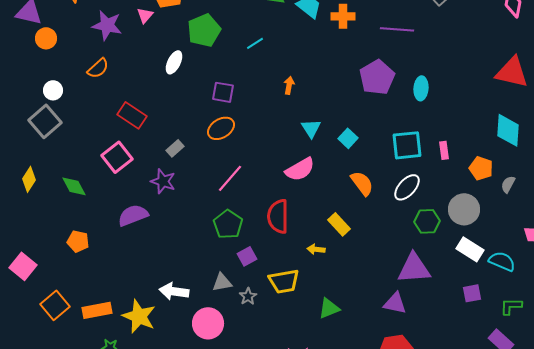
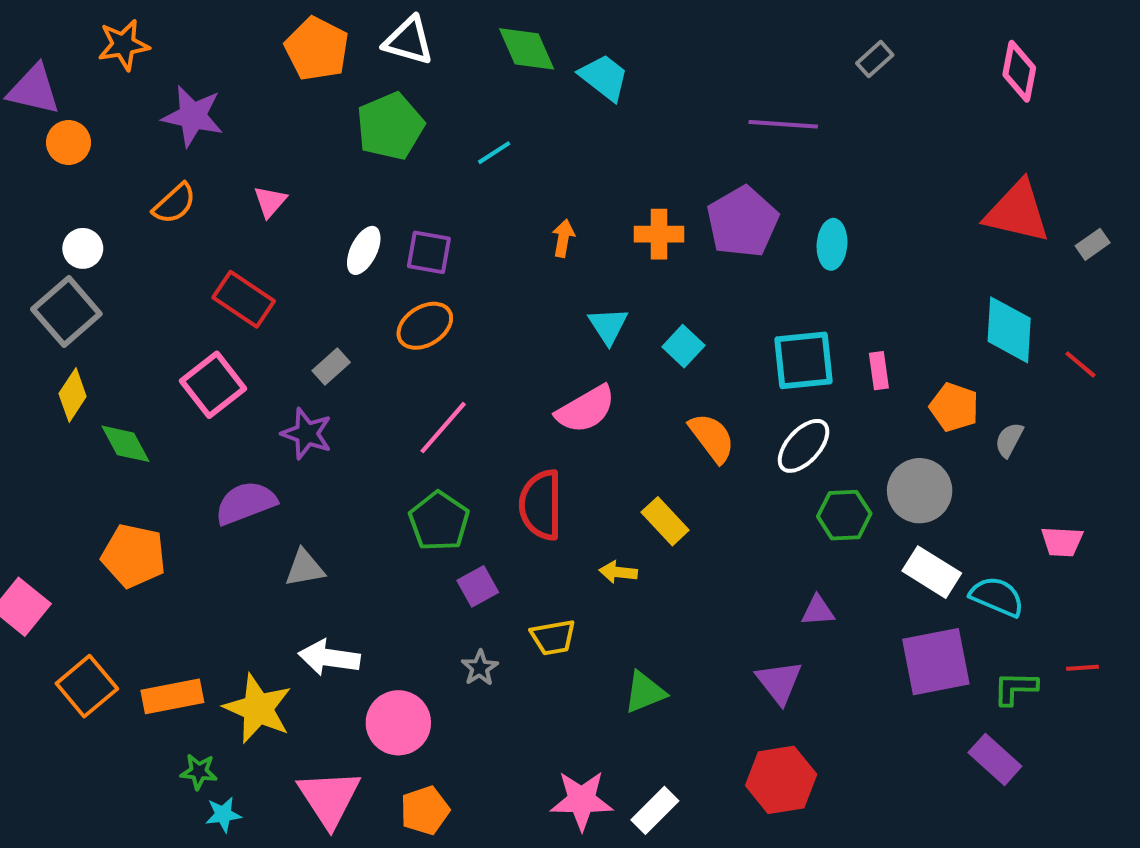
pink triangle: (145, 15) -> (270, 202), moved
orange cross: (343, 16) -> (659, 234), moved
white ellipse: (174, 62) -> (364, 250), moved
yellow diamond: (29, 179) -> (73, 395), moved
orange pentagon: (78, 241) -> (134, 556), size x1.4
purple triangle: (414, 268) -> (818, 611), size x0.5
yellow trapezoid: (284, 281) -> (553, 637), size x0.7
gray triangle: (222, 282) -> (305, 568), moved
purple square: (472, 293) -> (936, 662), size x1.8
purple triangle: (395, 303) -> (779, 682), turned 40

